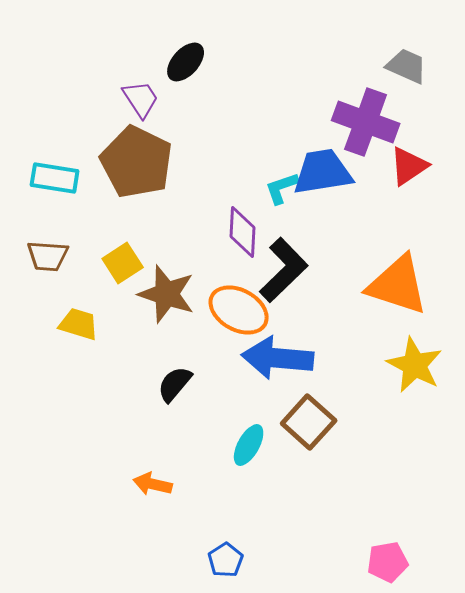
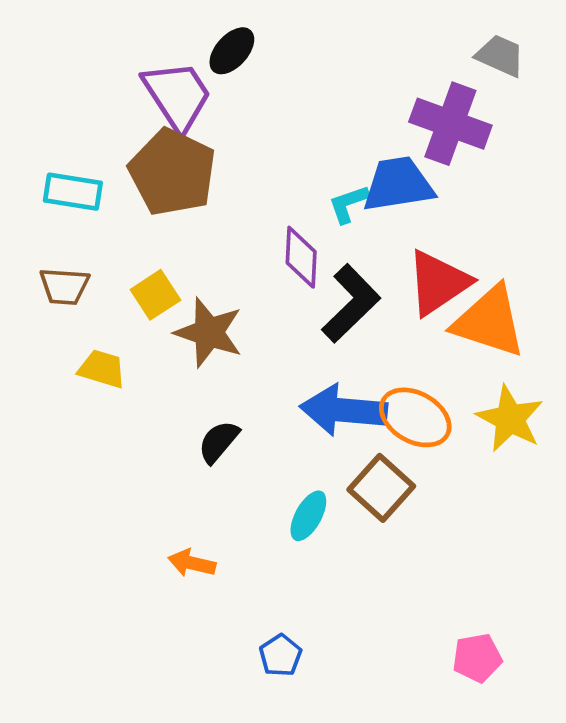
purple trapezoid: (141, 99) -> (177, 96), size x1.6
red triangle: (409, 166) -> (438, 283), moved, size x1.4
orange ellipse: (239, 310) -> (415, 417), moved

